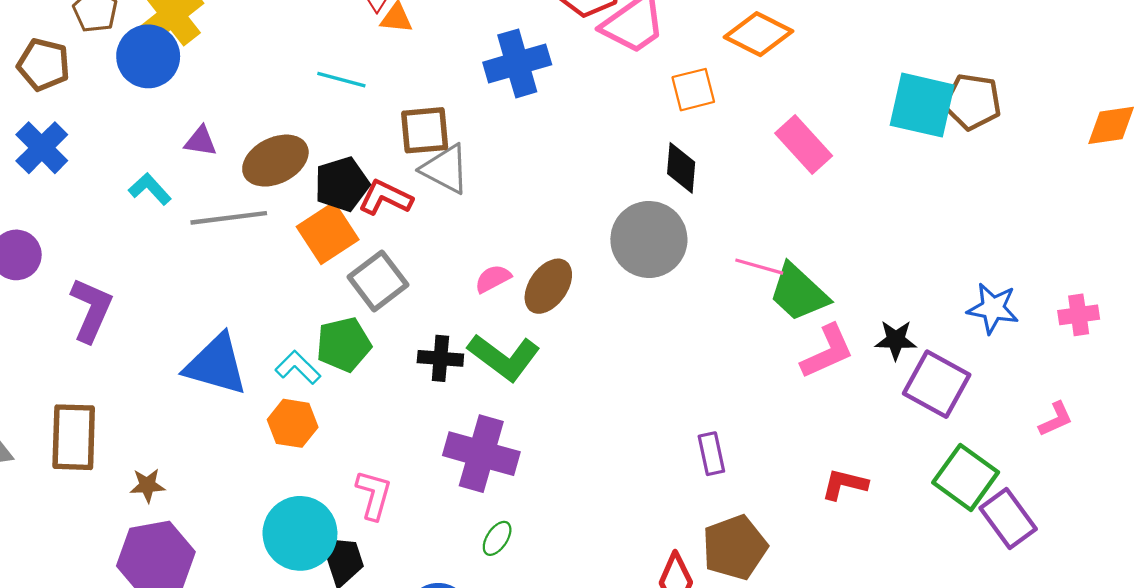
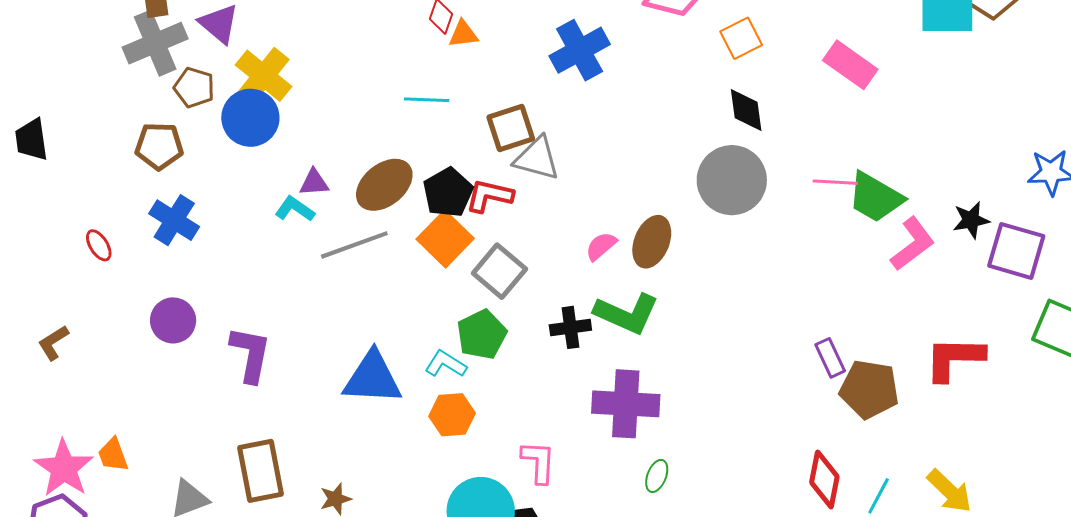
cyan L-shape: (150, 189) -> (295, 209), moved
red L-shape: (844, 484) -> (954, 358), size x1.5
brown pentagon: (735, 547) -> (869, 389), moved, turned -30

